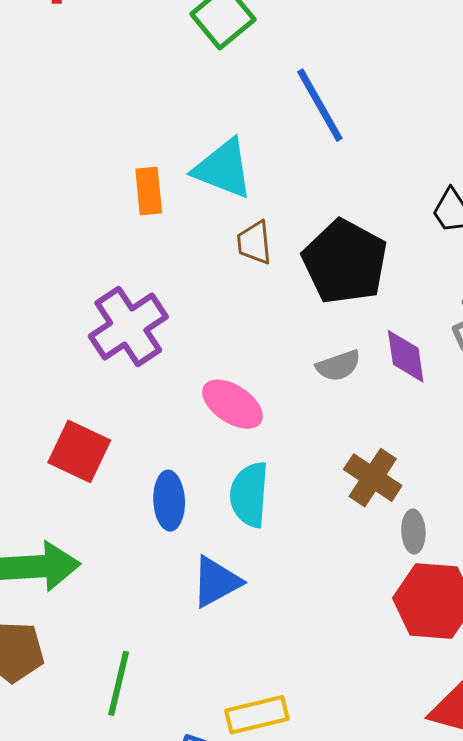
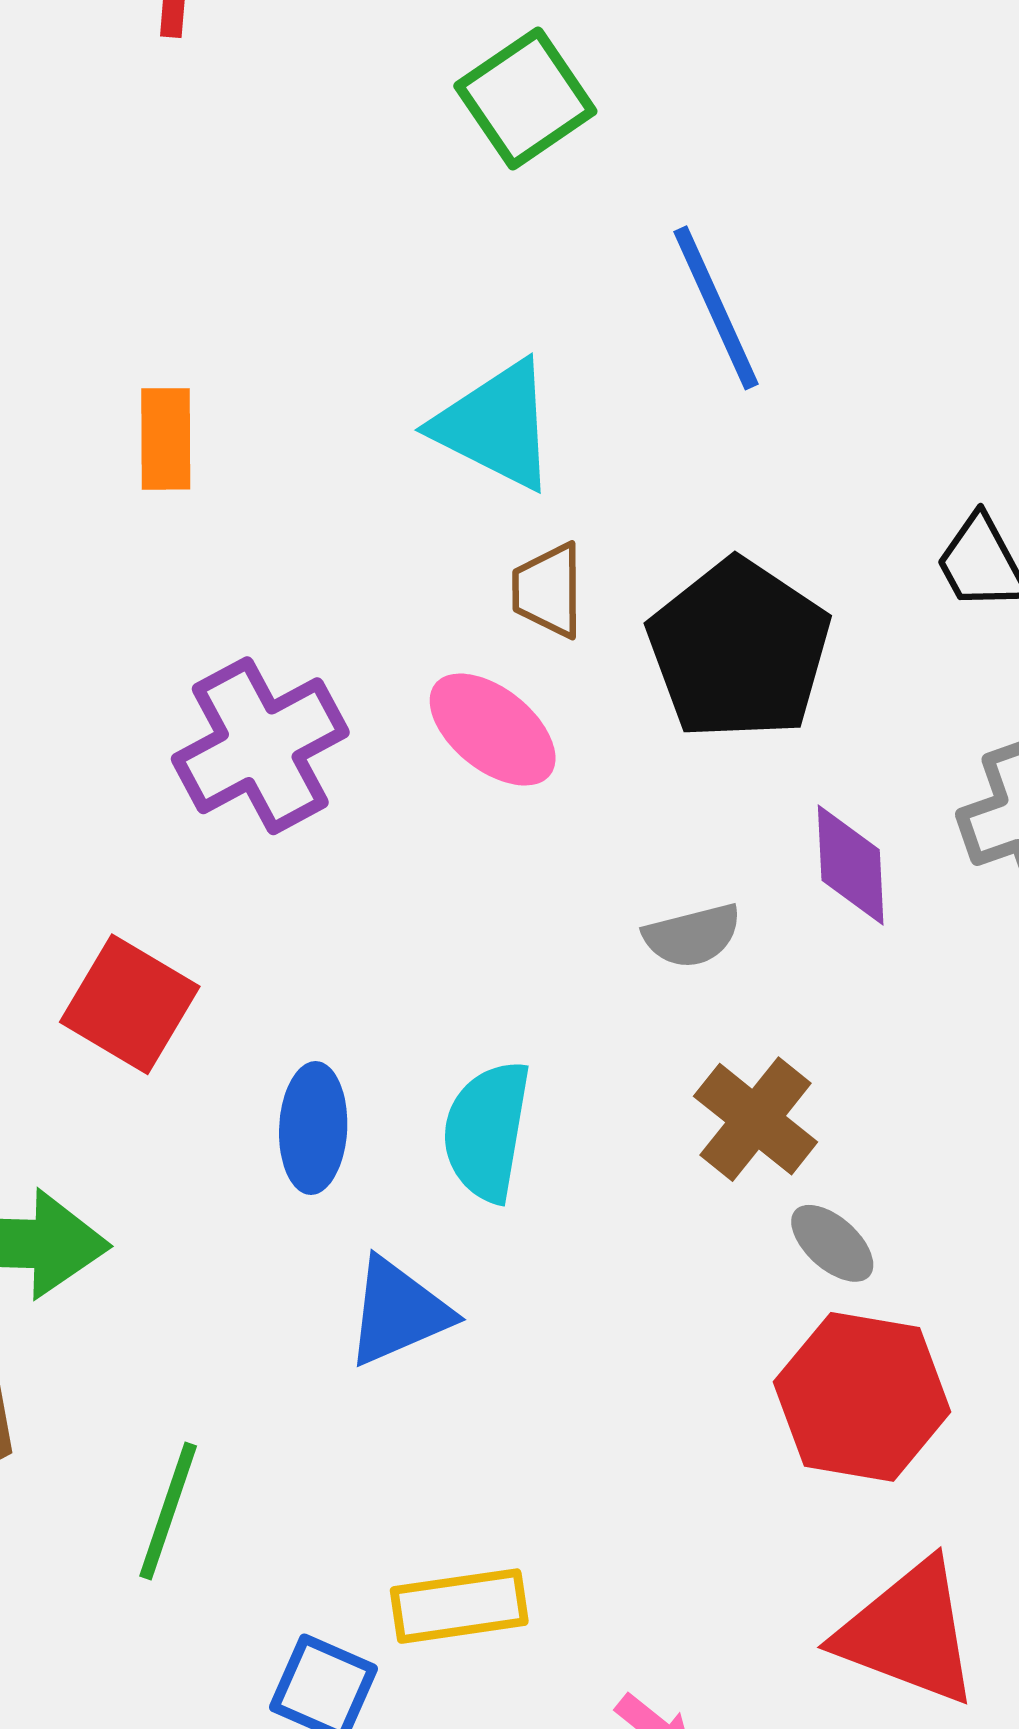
orange rectangle: (149, 191) -> (166, 439), moved
gray semicircle: (338, 366) -> (692, 936), moved
pink ellipse: (232, 404) -> (493, 730), moved
gray ellipse: (413, 532) -> (832, 1243), turned -51

